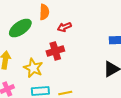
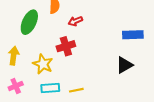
green ellipse: (20, 28) -> (29, 22), turned -30

